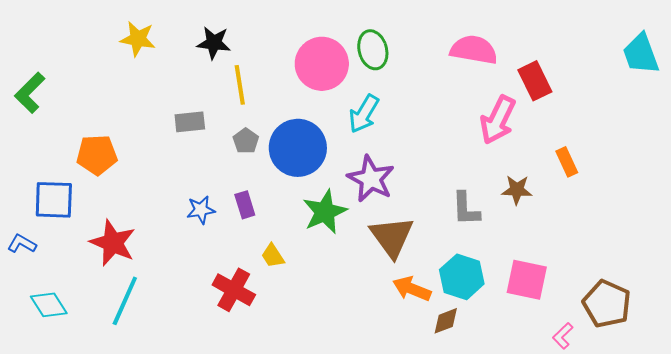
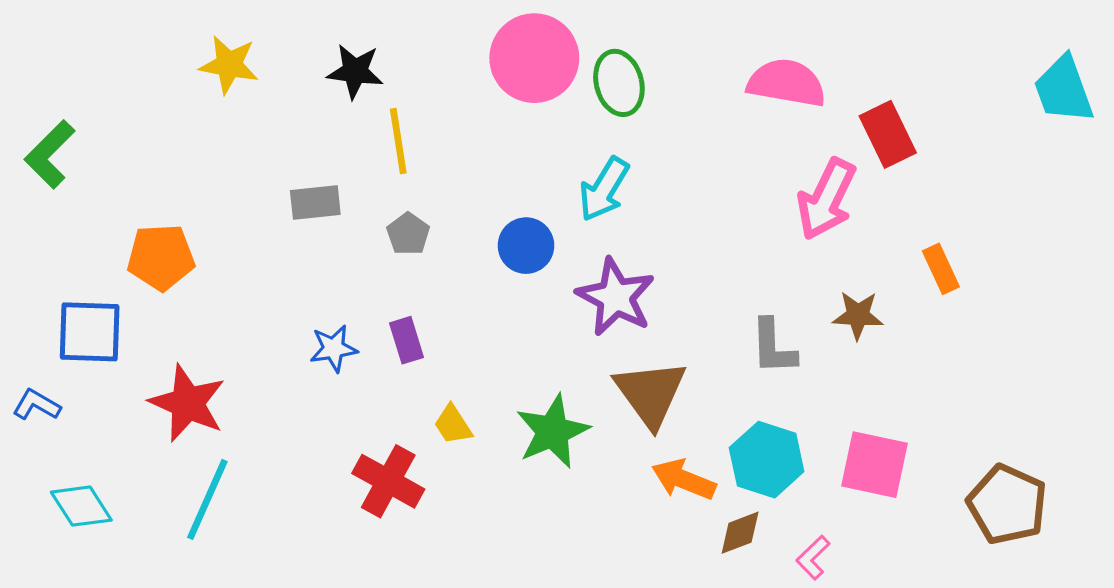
pink circle: (322, 64) -> (534, 58), moved
blue circle: (298, 148) -> (526, 246), moved, size x0.6
green star: (325, 212) -> (553, 431), moved
pink L-shape: (563, 336) -> (813, 558), moved

